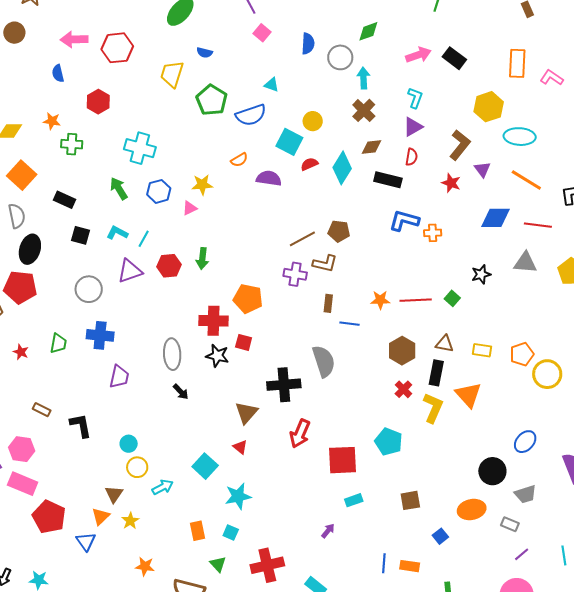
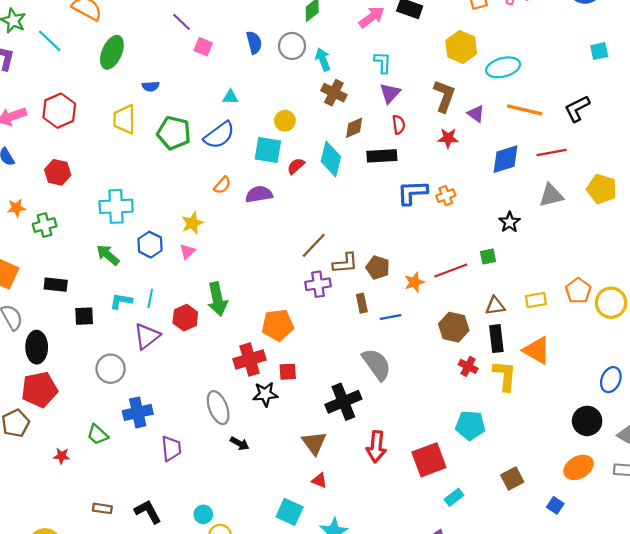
brown pentagon: (339, 231) -> (378, 268), moved, turned 30
green arrow: (202, 258) -> (217, 299), size x1.4
green square: (452, 298) -> (488, 257), turned -35
green trapezoid: (58, 343) -> (98, 435), turned 140

